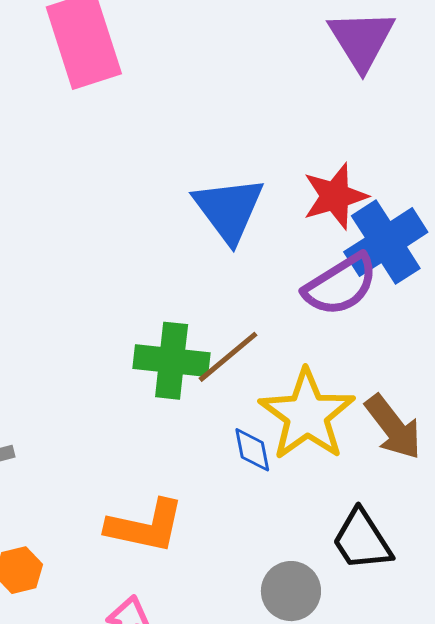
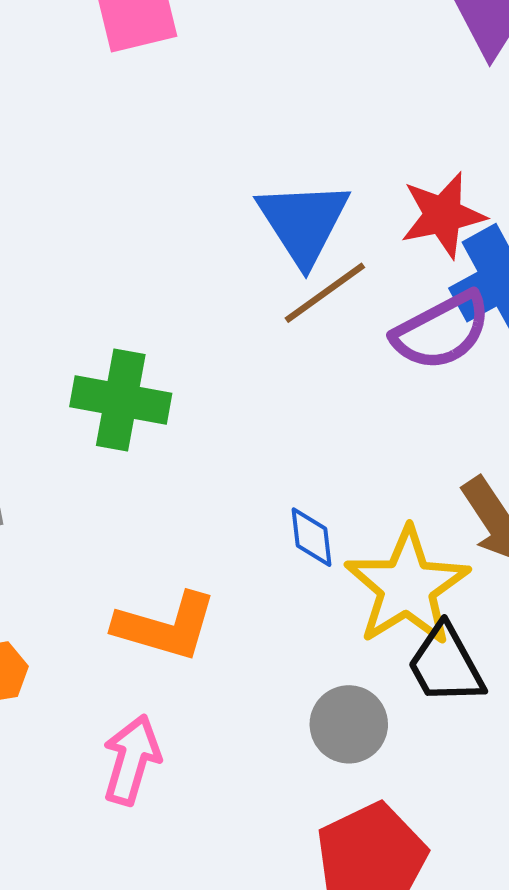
brown line: (228, 357) -> (325, 293), moved
green cross: (172, 361) -> (121, 400), moved
yellow star: (307, 415) -> (407, 587), moved

